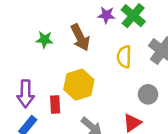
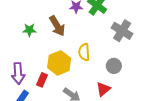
yellow semicircle: (124, 57) -> (84, 52), moved
red rectangle: (55, 104) -> (42, 80), turned 32

